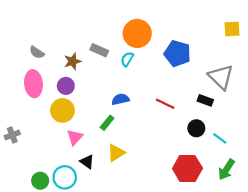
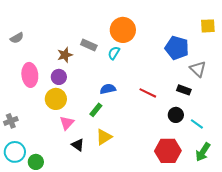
gray semicircle: (37, 52) -> (17, 38), moved, turned -64
blue pentagon: (177, 54) -> (177, 48), moved
gray triangle: (221, 77) -> (198, 69), size x0.7
cyan circle: (65, 177) -> (15, 152), moved

